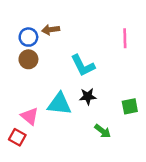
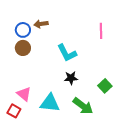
cyan triangle: (59, 104) -> (50, 103), moved
green square: (130, 106) -> (105, 86), turned -32
green arrow: (103, 131) -> (83, 106), size x1.5

